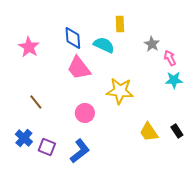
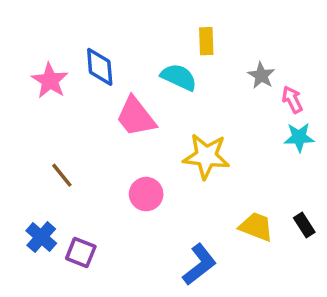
blue diamond: (73, 38) -> (100, 67), moved
yellow trapezoid: (149, 132) -> (256, 227), turned 145
blue L-shape: (80, 151) -> (199, 265), moved

